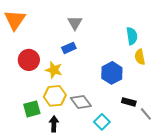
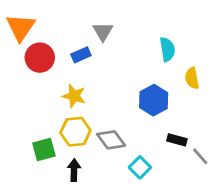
cyan semicircle: (132, 36) -> (167, 49), moved
blue rectangle: (69, 48) -> (81, 55), moved
red circle: (29, 60) -> (40, 58), moved

